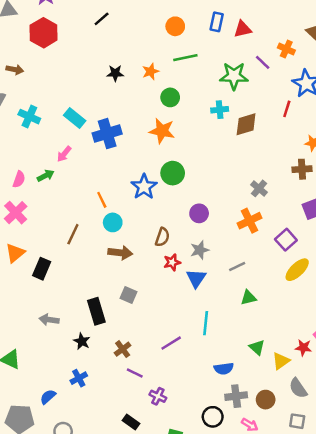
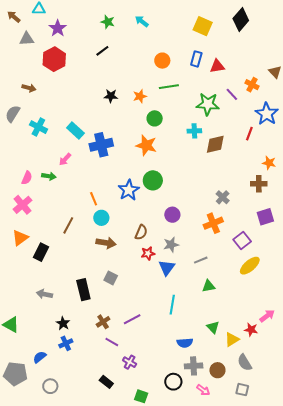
green arrow: (46, 176) -> (49, 176), turned 32
black star: (82, 341) -> (63, 323), moved
purple line: (171, 343) -> (132, 319), moved

